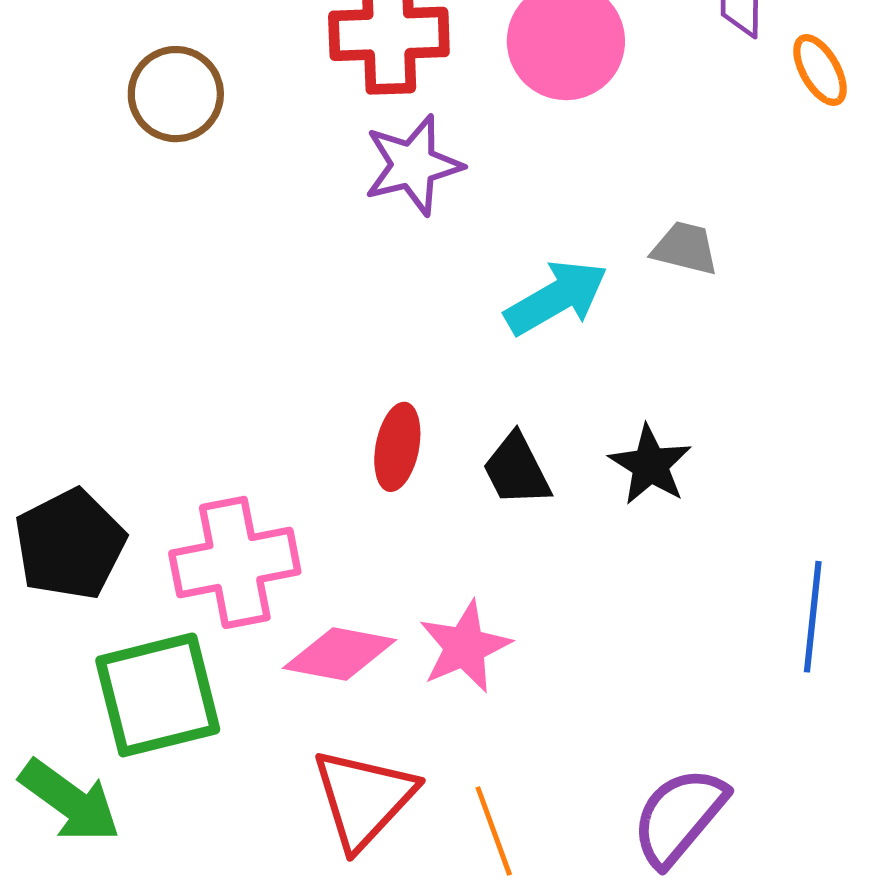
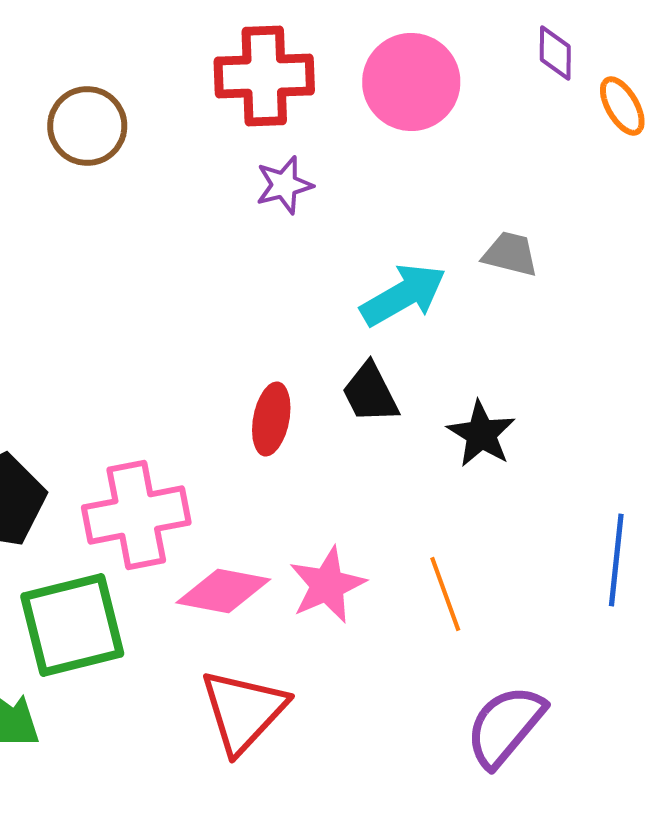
purple star: (413, 165) -> (284, 185), size x0.7
black trapezoid: (517, 470) -> (370, 393), moved
orange line: (494, 831) -> (445, 594), moved

